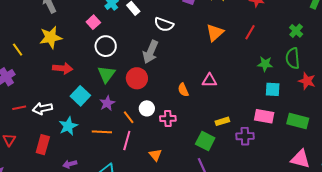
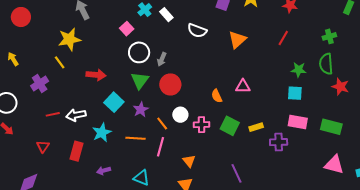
green cross: (296, 31) -> (329, 36), turned 32
orange triangle: (215, 33) -> (237, 40), moved
yellow star: (51, 37) -> (69, 39), moved
yellow line: (18, 50) -> (60, 62), moved
gray arrow: (150, 52) -> (162, 59), moved, size x0.6
cyan square: (273, 89) -> (295, 93), moved
green square: (205, 141) -> (230, 126), moved

